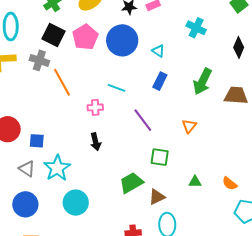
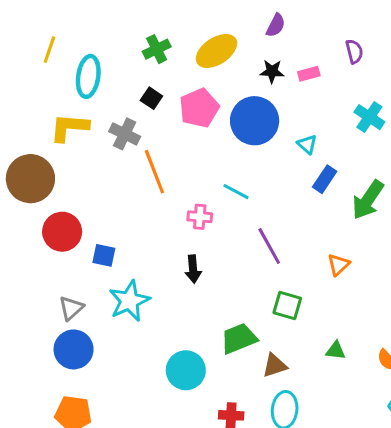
black square: (54, 35) -> (151, 98), size x0.6
blue rectangle: (160, 81) -> (325, 179), moved
gray triangle: (27, 169) -> (71, 308), moved, turned 36
cyan circle: (76, 203) -> (186, 370), moved

